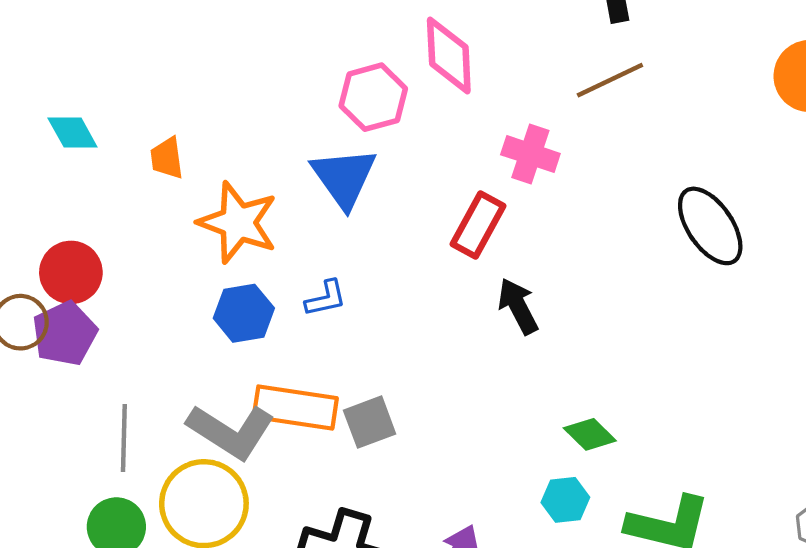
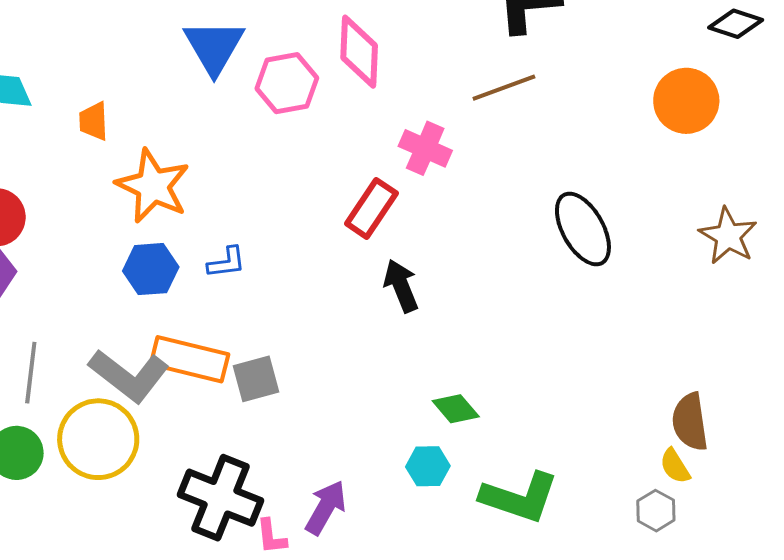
blue triangle: (344, 178) -> (214, 47), moved

